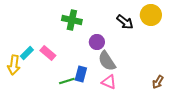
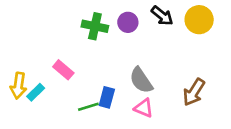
black arrow: (125, 22) -> (162, 16), moved
purple circle: (97, 42) -> (128, 22), moved
cyan rectangle: (27, 53) -> (36, 92), moved
brown arrow: (158, 82) -> (194, 92), moved, size x1.5

